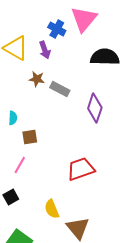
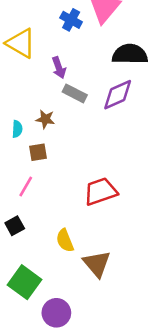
purple arrow: (45, 50) -> (59, 68), moved
brown star: (37, 79) -> (45, 119), moved
purple diamond: (95, 108) -> (118, 95), moved, turned 48

